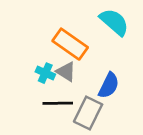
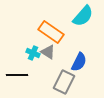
cyan semicircle: (114, 22) -> (83, 16), turned 90
black line: (58, 103) -> (17, 75), moved

